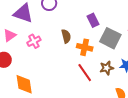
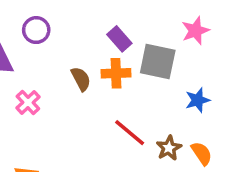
orange cross: (85, 47) -> (116, 73), moved
brown star: (107, 68) -> (169, 148), moved

